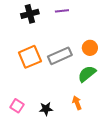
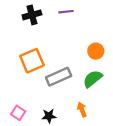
gray rectangle: (60, 56) -> (59, 77), moved

